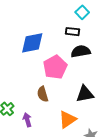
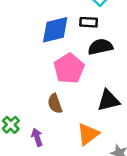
blue diamond: (32, 43) -> (55, 30), moved

